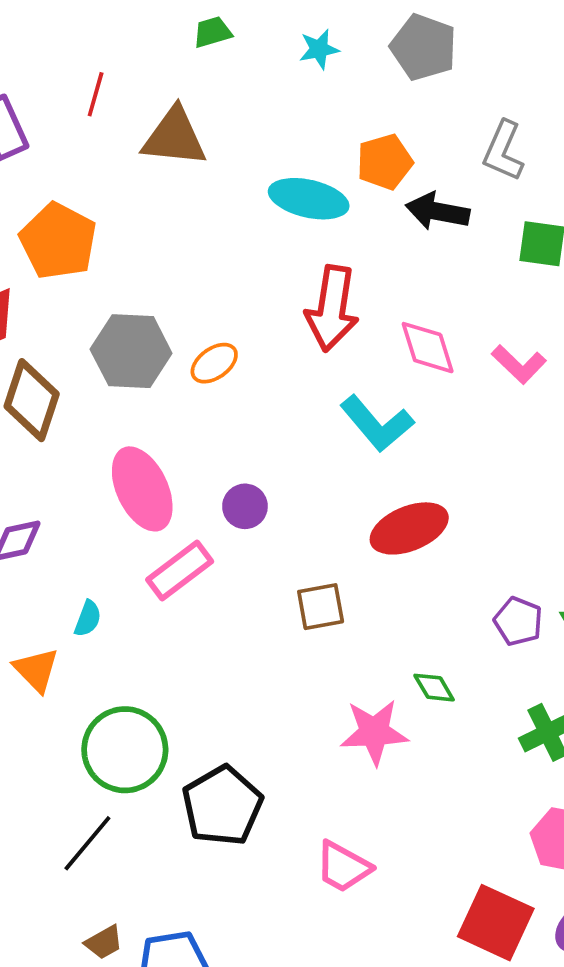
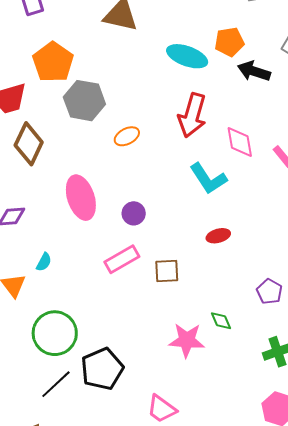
gray hexagon: (131, 351) -> (84, 101), moved
red ellipse: (409, 528) -> (218, 236), size x0.6
pink rectangle: (180, 571) -> (122, 259), moved
black line: (87, 843) -> (56, 384), moved

